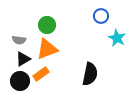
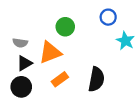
green circle: (47, 25) -> (65, 27), moved
orange rectangle: (41, 74) -> (60, 79), moved

